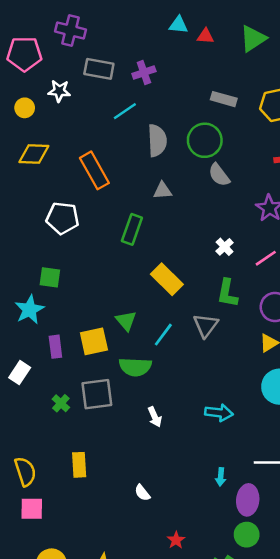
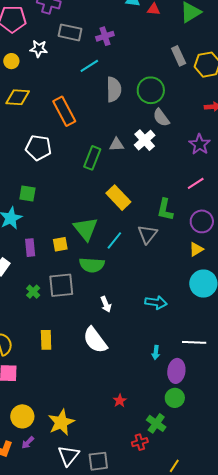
gray rectangle: (224, 99) -> (179, 56), moved, turned 48
gray triangle: (163, 191) -> (117, 144), moved
white cross: (225, 247) -> (145, 140), moved, size x1.5
green triangle: (126, 321) -> (86, 229), size x1.5
yellow square: (94, 341) -> (60, 244), size x0.7
white semicircle: (142, 493) -> (95, 340), moved, size x2.0

